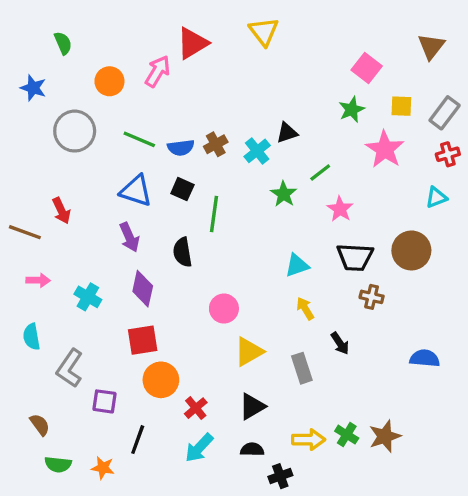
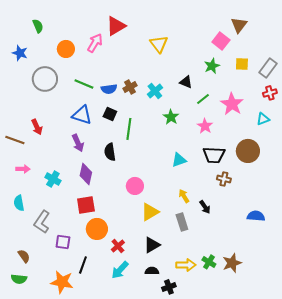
yellow triangle: (264, 32) -> (159, 44), moved
brown triangle: (431, 46) -> (239, 25), moved
black triangle: (287, 133) -> (186, 82), moved, turned 40
pink star: (385, 149) -> (232, 104), moved
green line: (320, 173) -> (203, 99), moved
yellow arrow: (305, 309) -> (184, 196), moved
green semicircle: (58, 464) -> (19, 279), moved
orange star: (103, 468) -> (62, 282), size x1.6

